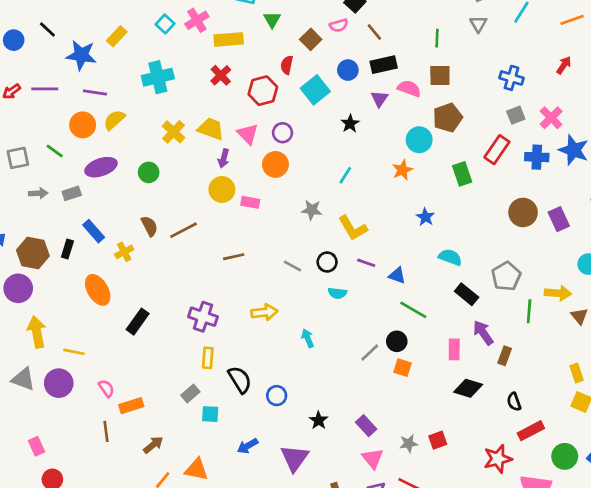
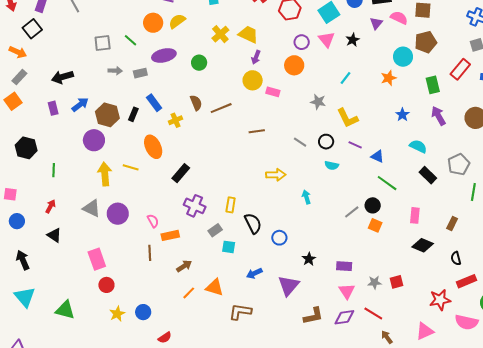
pink triangle: (248, 134) -> (327, 40), moved
purple cross: (203, 317) -> (195, 206), moved
purple arrow: (483, 333) -> (438, 116), moved
yellow line: (74, 352) -> (131, 167), moved
purple rectangle: (366, 426) -> (344, 266), turned -49
pink rectangle: (36, 446) -> (97, 259), size x1.5

